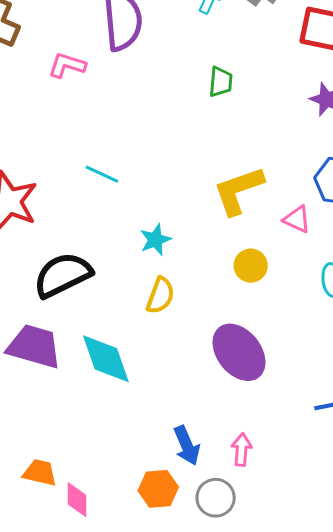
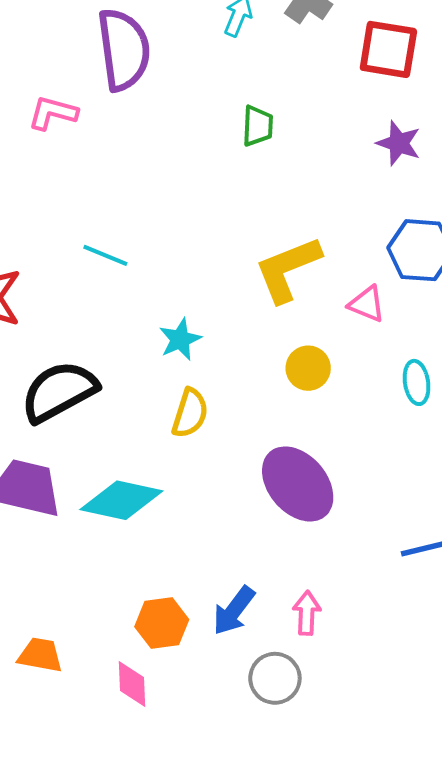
cyan diamond: (106, 359) -> (121, 500), turned -56
blue arrow: (187, 446) -> (234, 611), turned 63
orange hexagon: (158, 489) -> (162, 623), moved
pink diamond: (77, 500) -> (132, 684), moved

